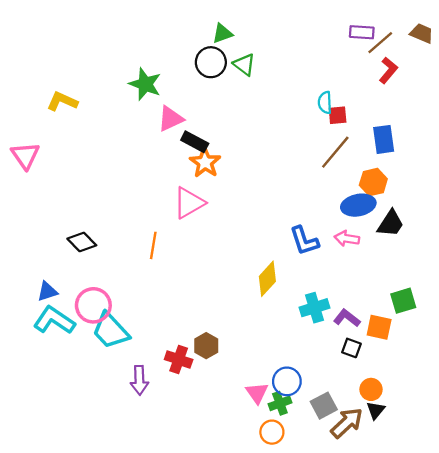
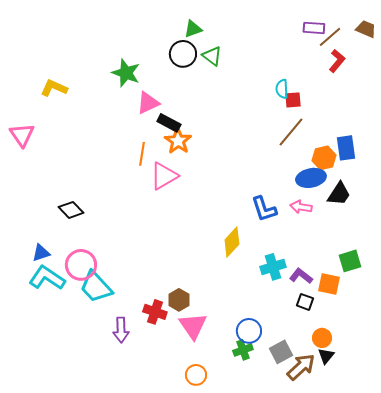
blue rectangle: (384, 139) -> (346, 148), moved
orange line: (153, 245) -> (142, 154), moved
pink triangle: (257, 393) -> (193, 326), moved, size x1.4
orange circle: (272, 432) -> (196, 375), moved

